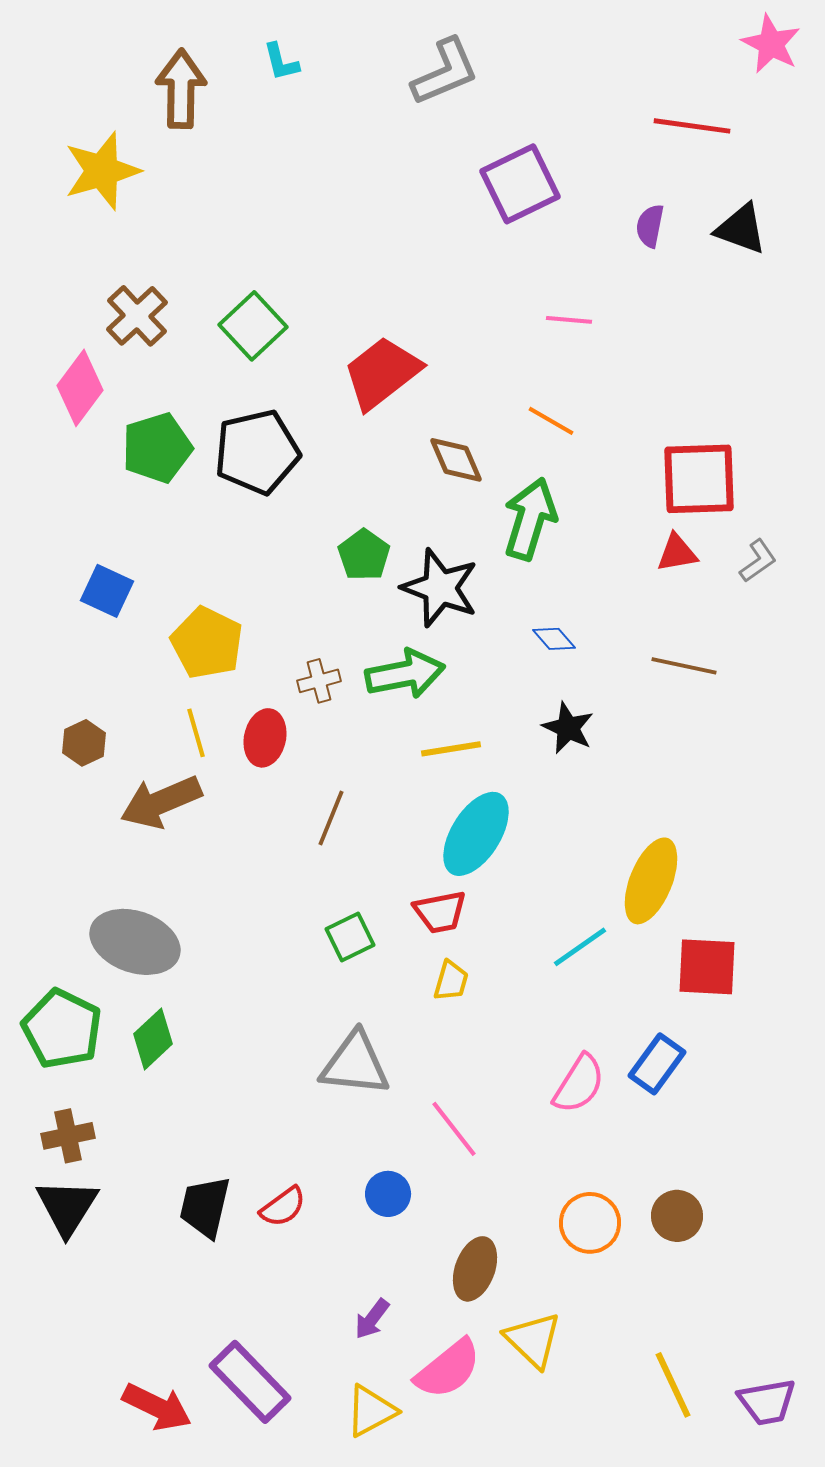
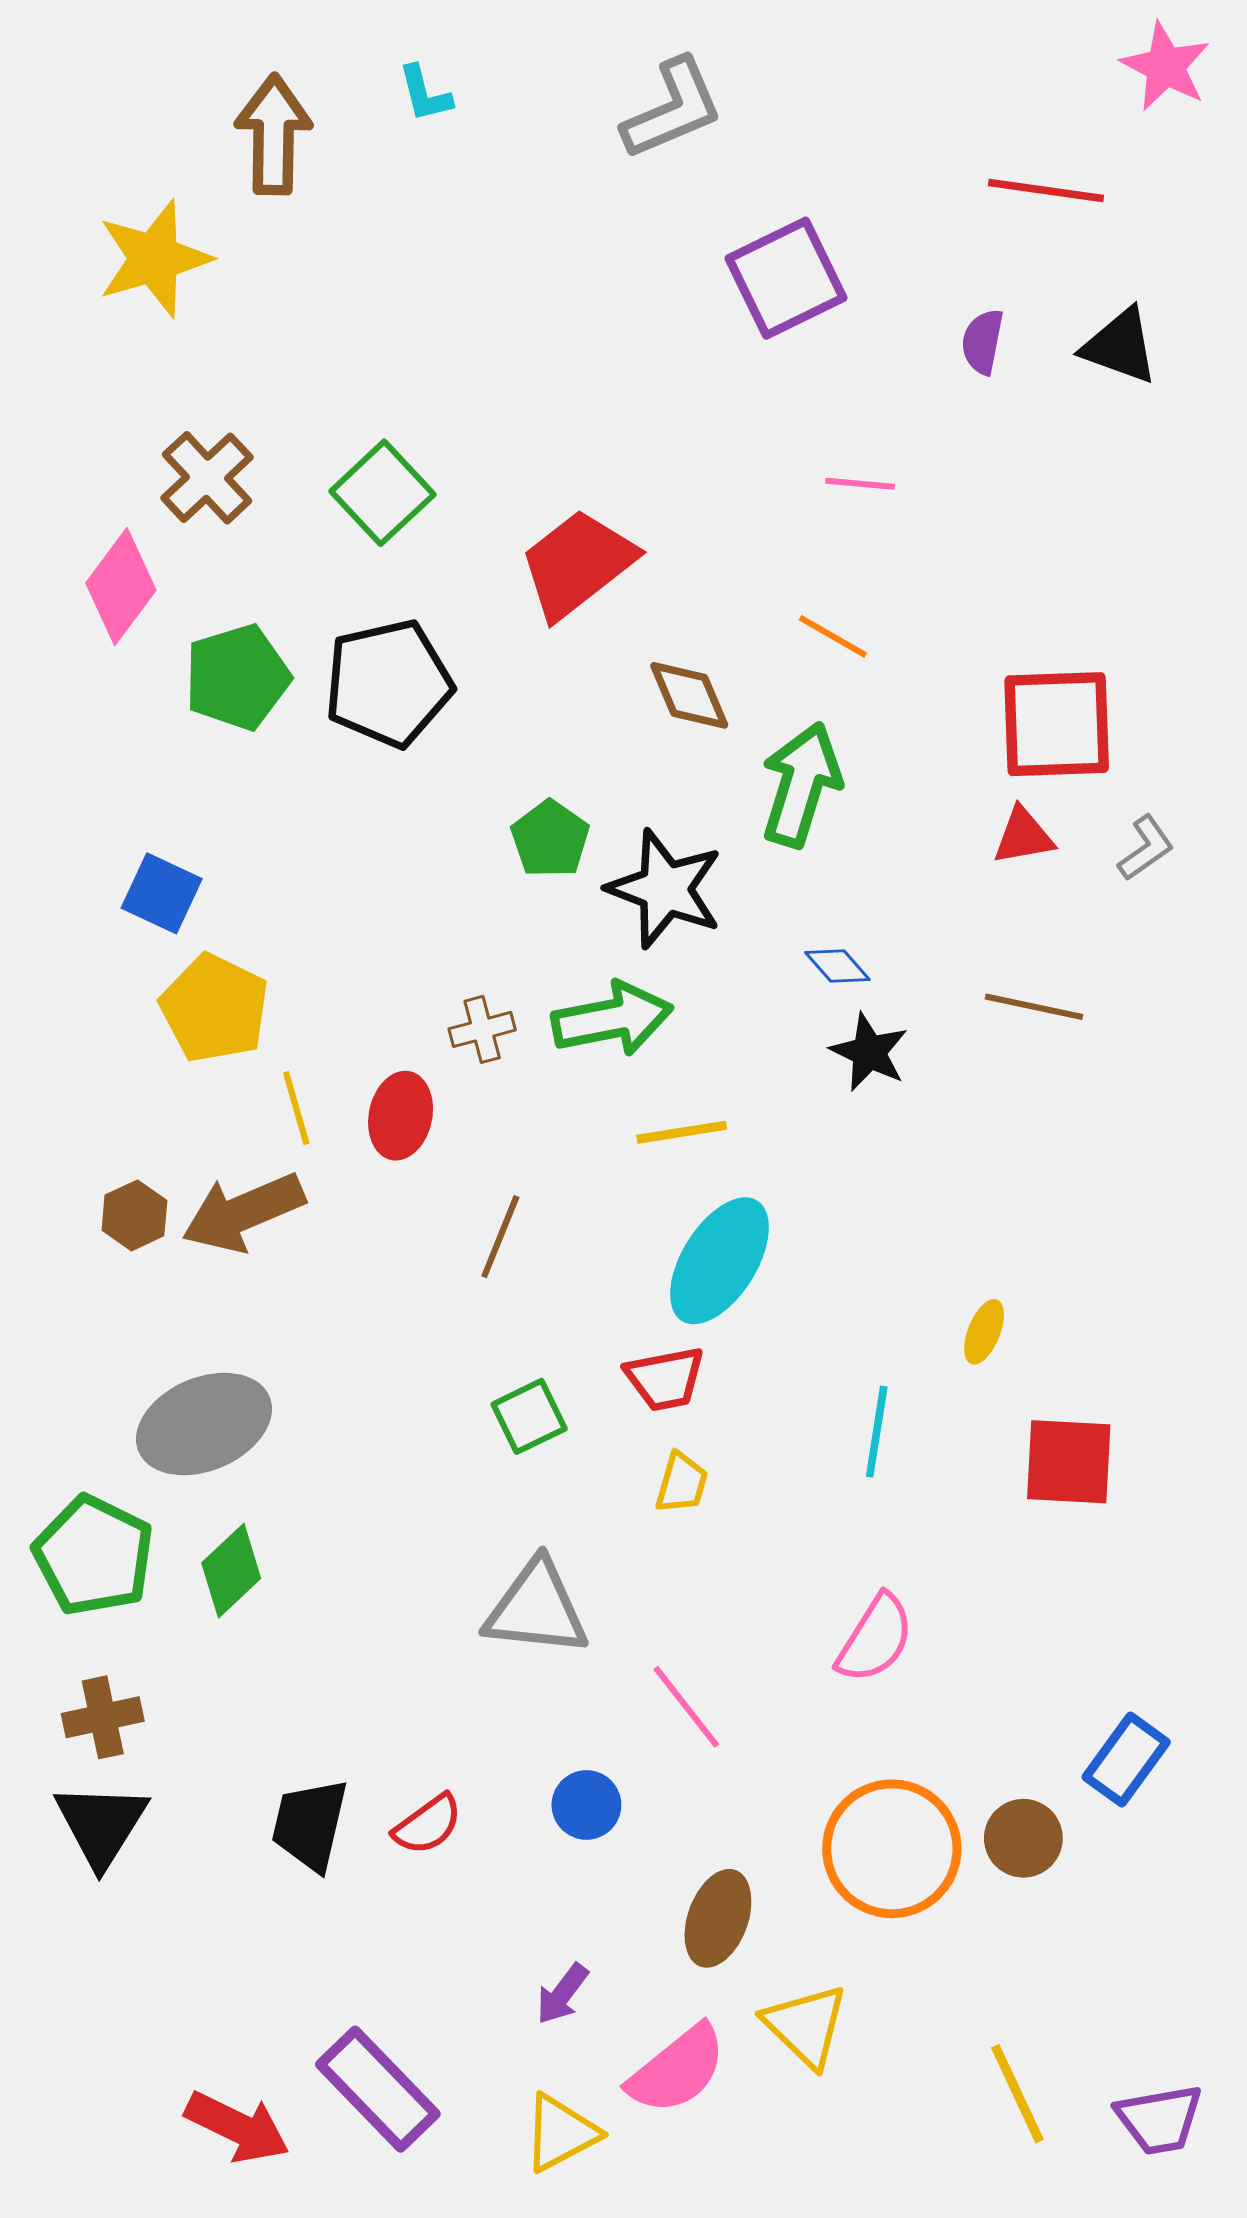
yellow pentagon: (207, 643) -> (215, 1008), moved
black star: (568, 728) -> (869, 1052), moved
brown hexagon: (84, 743) -> (134, 1215), moved
yellow ellipse: (651, 881) -> (984, 1332), size x0.5
gray ellipse: (135, 942) -> (204, 1424), turned -42
cyan line: (580, 947) -> (877, 1432), turned -46
blue rectangle: (657, 1064) -> (1126, 1760), moved
orange circle: (590, 1223) -> (892, 1849), size x1.5

